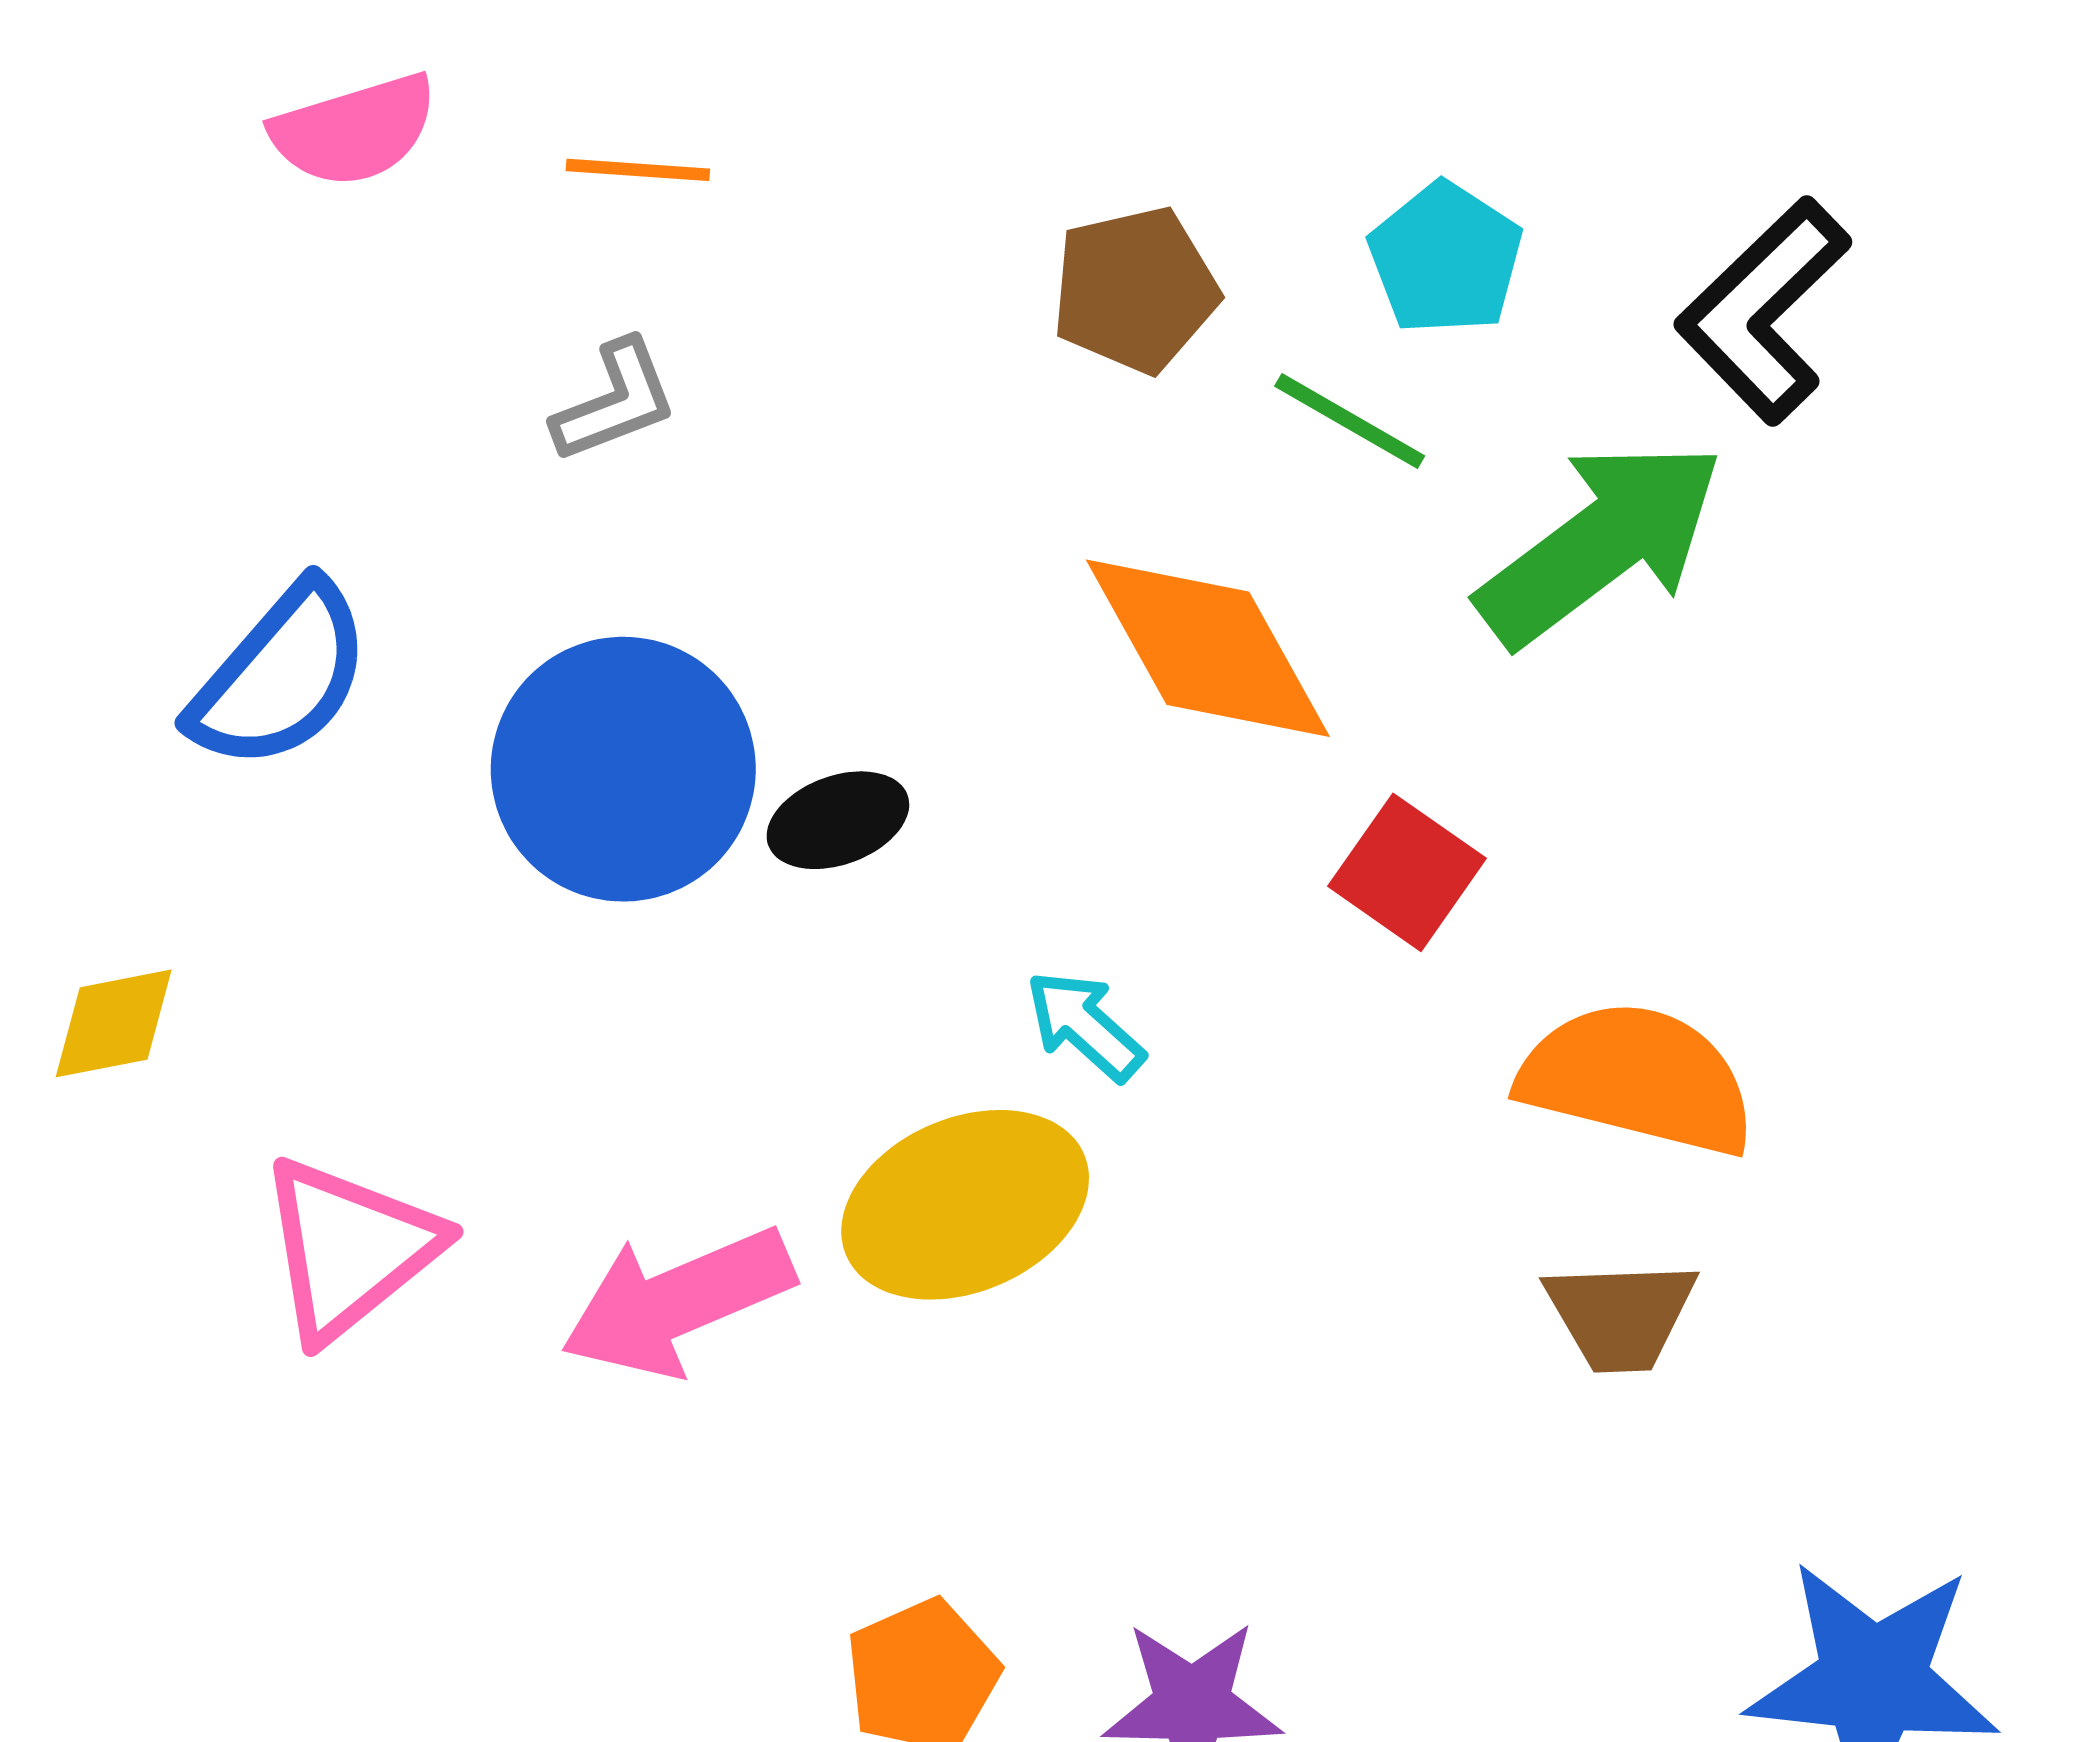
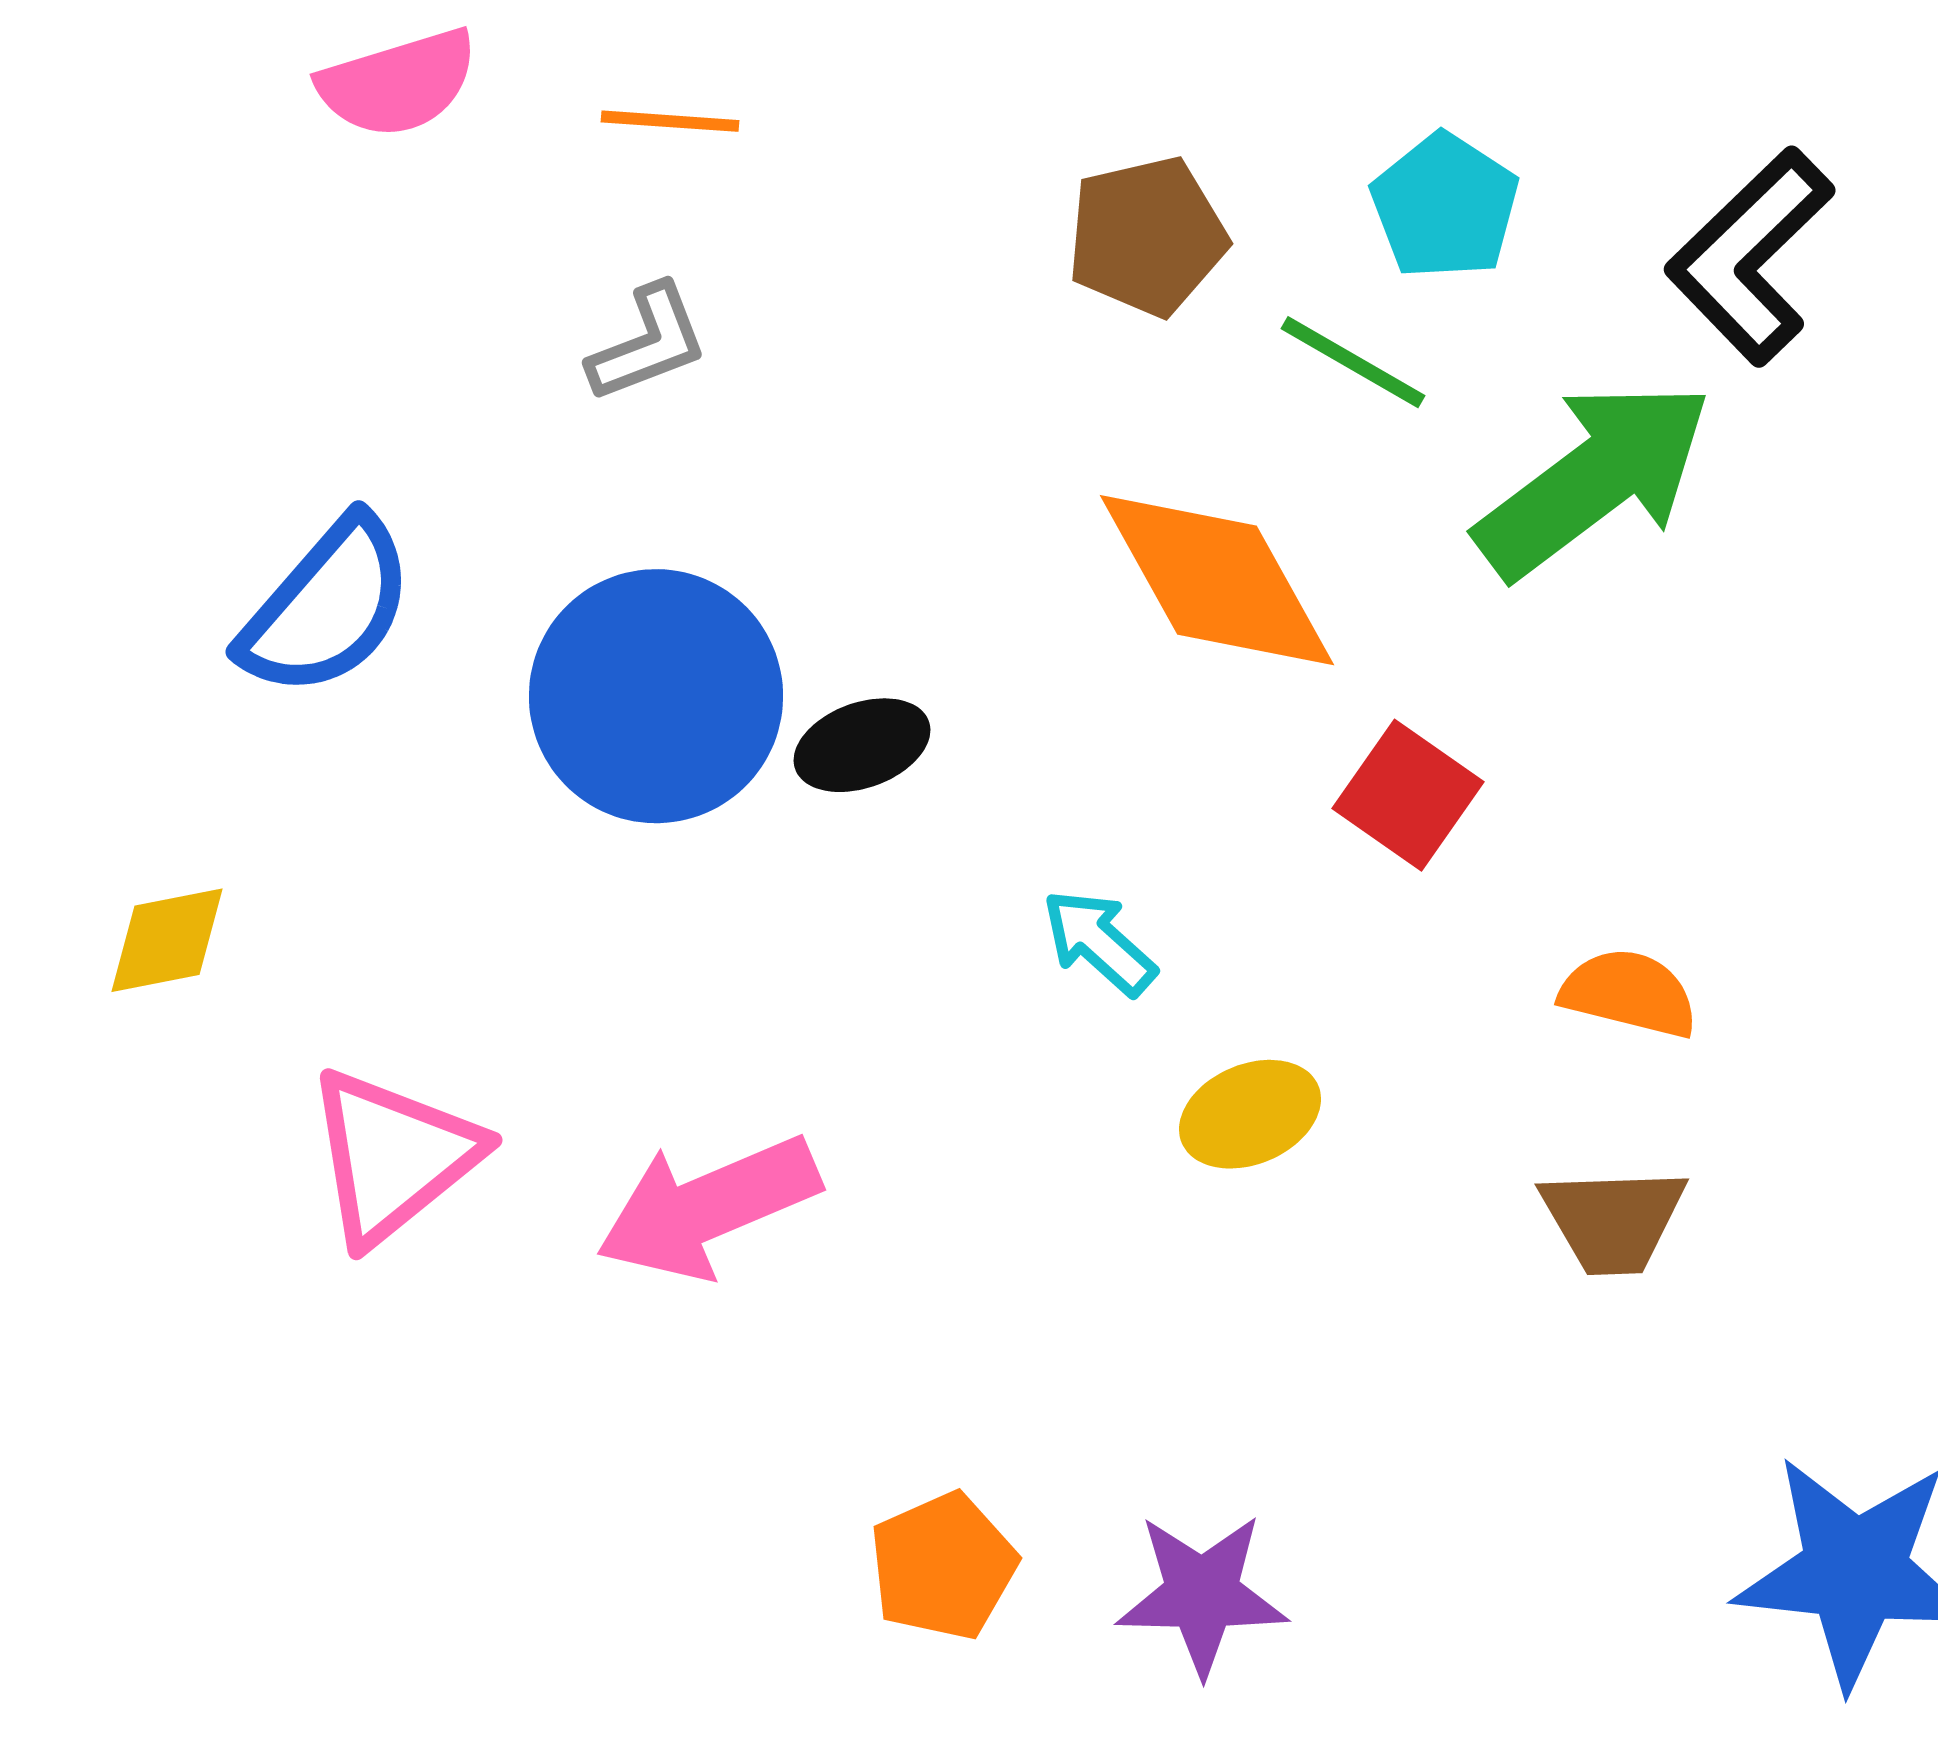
orange semicircle: (1637, 1079) -> (1629, 993), size x0.6
yellow ellipse: (965, 1205) -> (1250, 1114), moved, size x0.6

